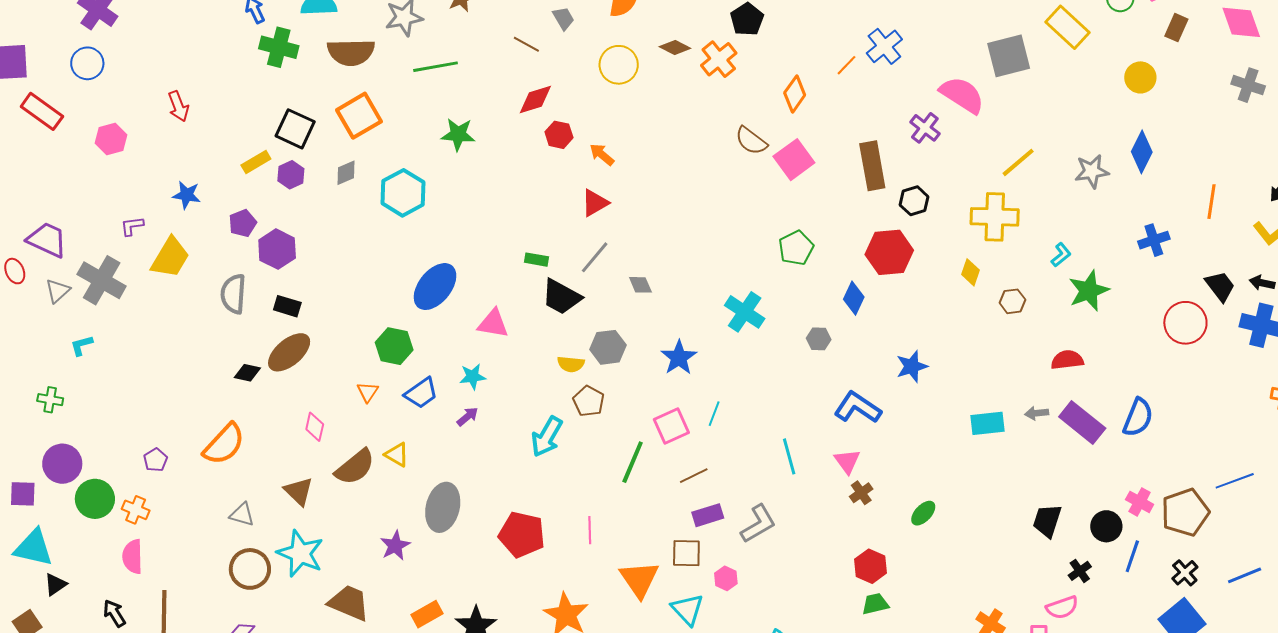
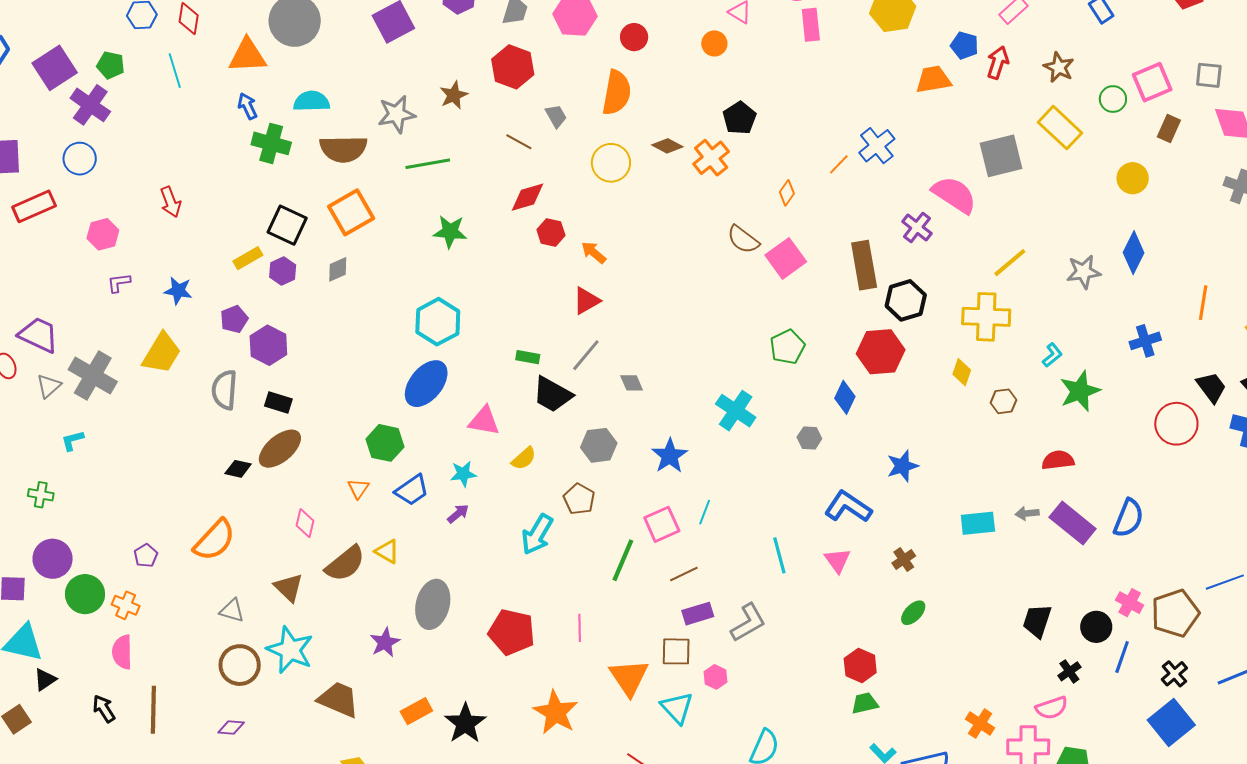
orange diamond: (795, 94) -> (787, 193), size x0.7
red rectangle: (42, 111) -> (34, 206), turned -60
cyan hexagon: (403, 193) -> (438, 322), moved
black hexagon: (914, 201) -> (906, 300), size x1.4
purple L-shape: (132, 226) -> (119, 283), moved
yellow semicircle: (571, 364) -> (524, 458), moved, turned -48
brown cross: (861, 493) -> (904, 559), moved

